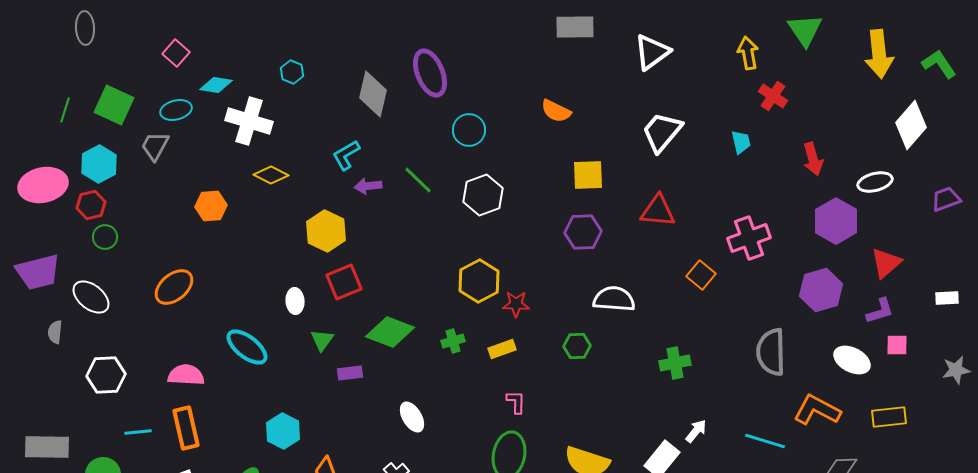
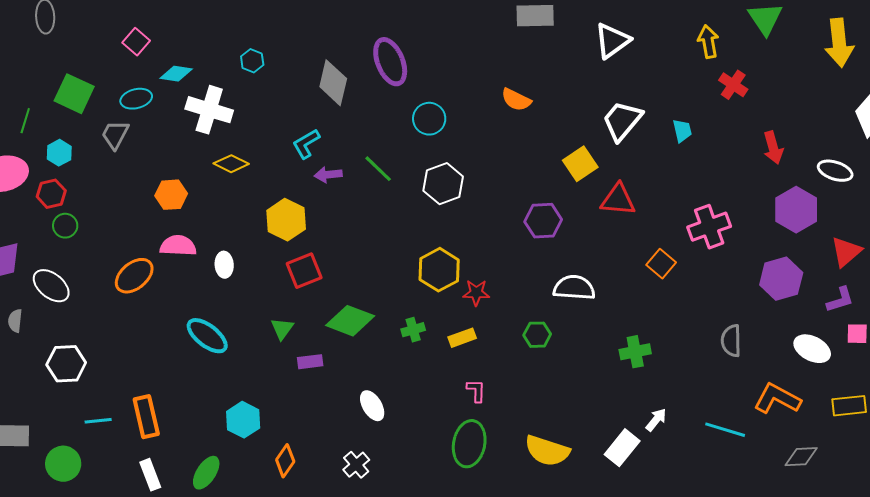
green line: (65, 110) -> (25, 121), moved
cyan trapezoid: (741, 142) -> (682, 131), moved
cyan hexagon: (99, 164) -> (59, 153), size x0.7
yellow square: (588, 175) -> (580, 164), moved, turned -32
white ellipse: (875, 182) -> (835, 171), turned 32
white ellipse: (295, 301) -> (224, 265), moved
gray semicircle: (771, 352) -> (731, 341), size x0.7
pink semicircle: (186, 375) -> (178, 246), moved

